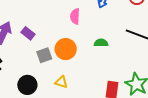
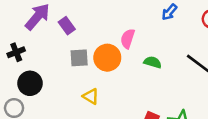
pink semicircle: (75, 16) -> (128, 39), moved
black circle: (27, 85) -> (30, 83), moved

